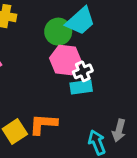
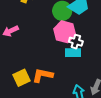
white cross: (83, 71) -> (76, 42), turned 32

